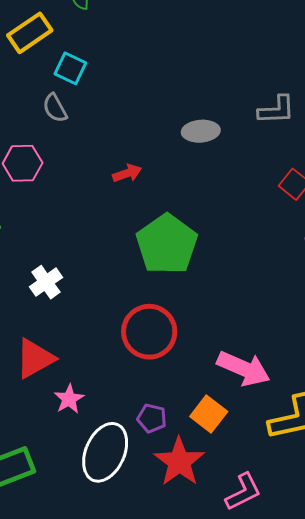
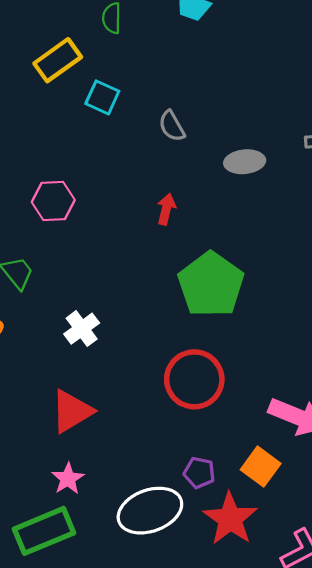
gray semicircle: (55, 108) -> (172, 126), moved
red arrow: (127, 173) -> (166, 209), turned -56
pink star: (69, 399) -> (68, 479), moved
white ellipse: (105, 452) -> (150, 511), turned 48

